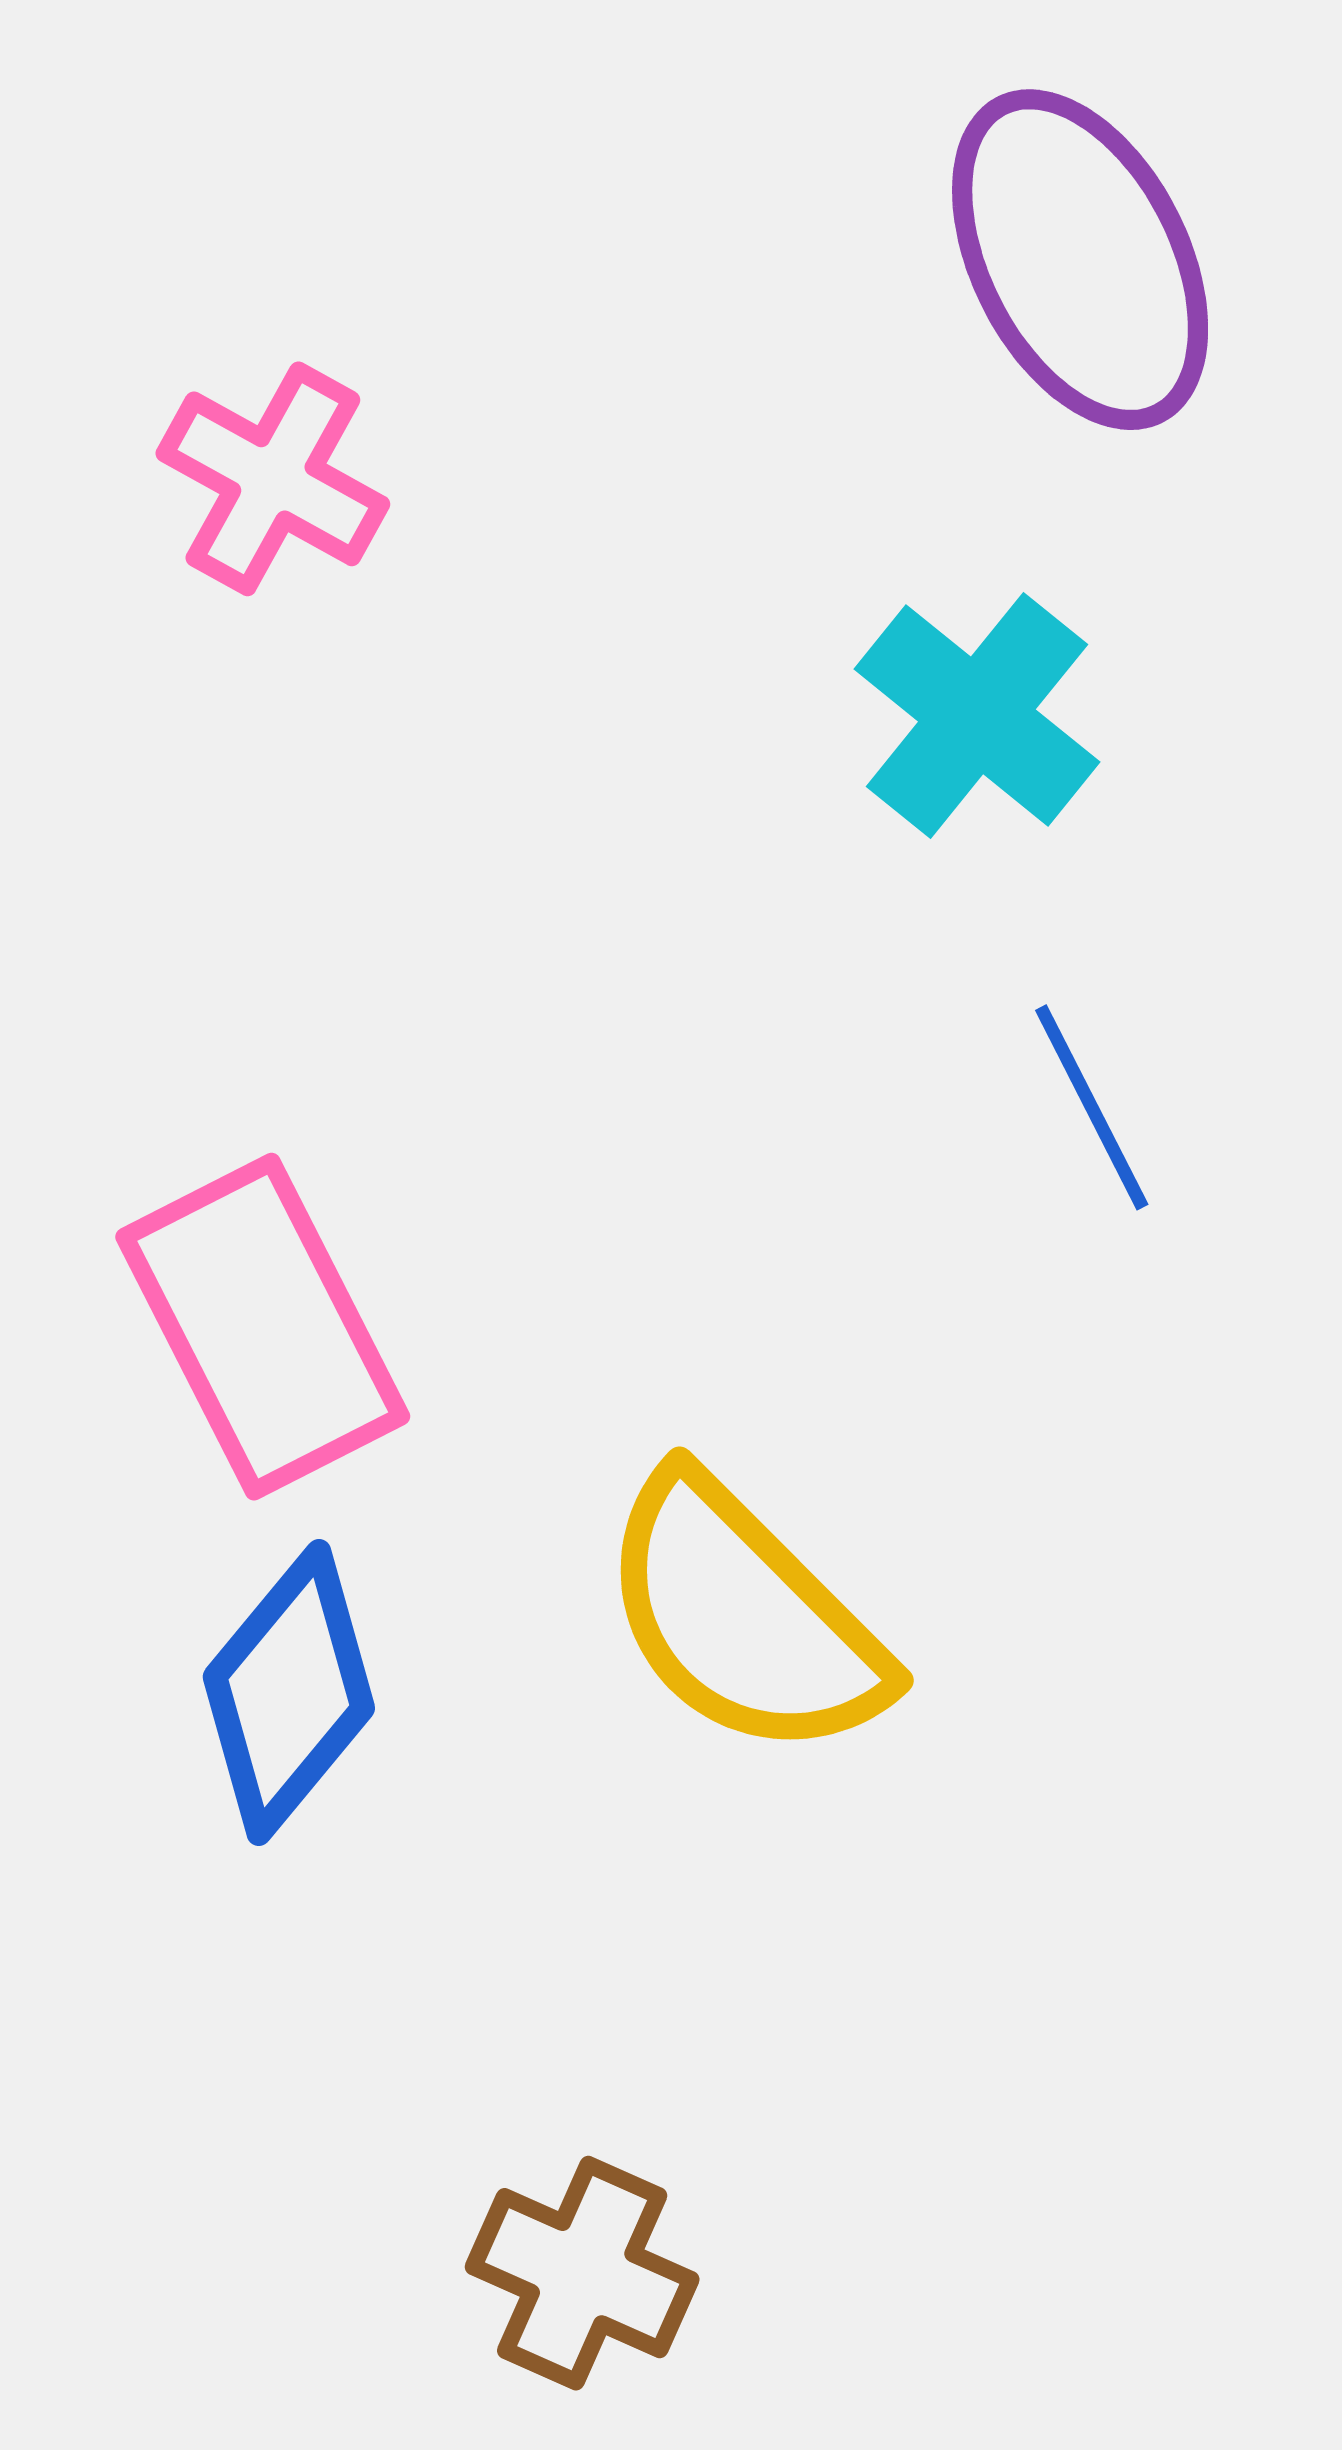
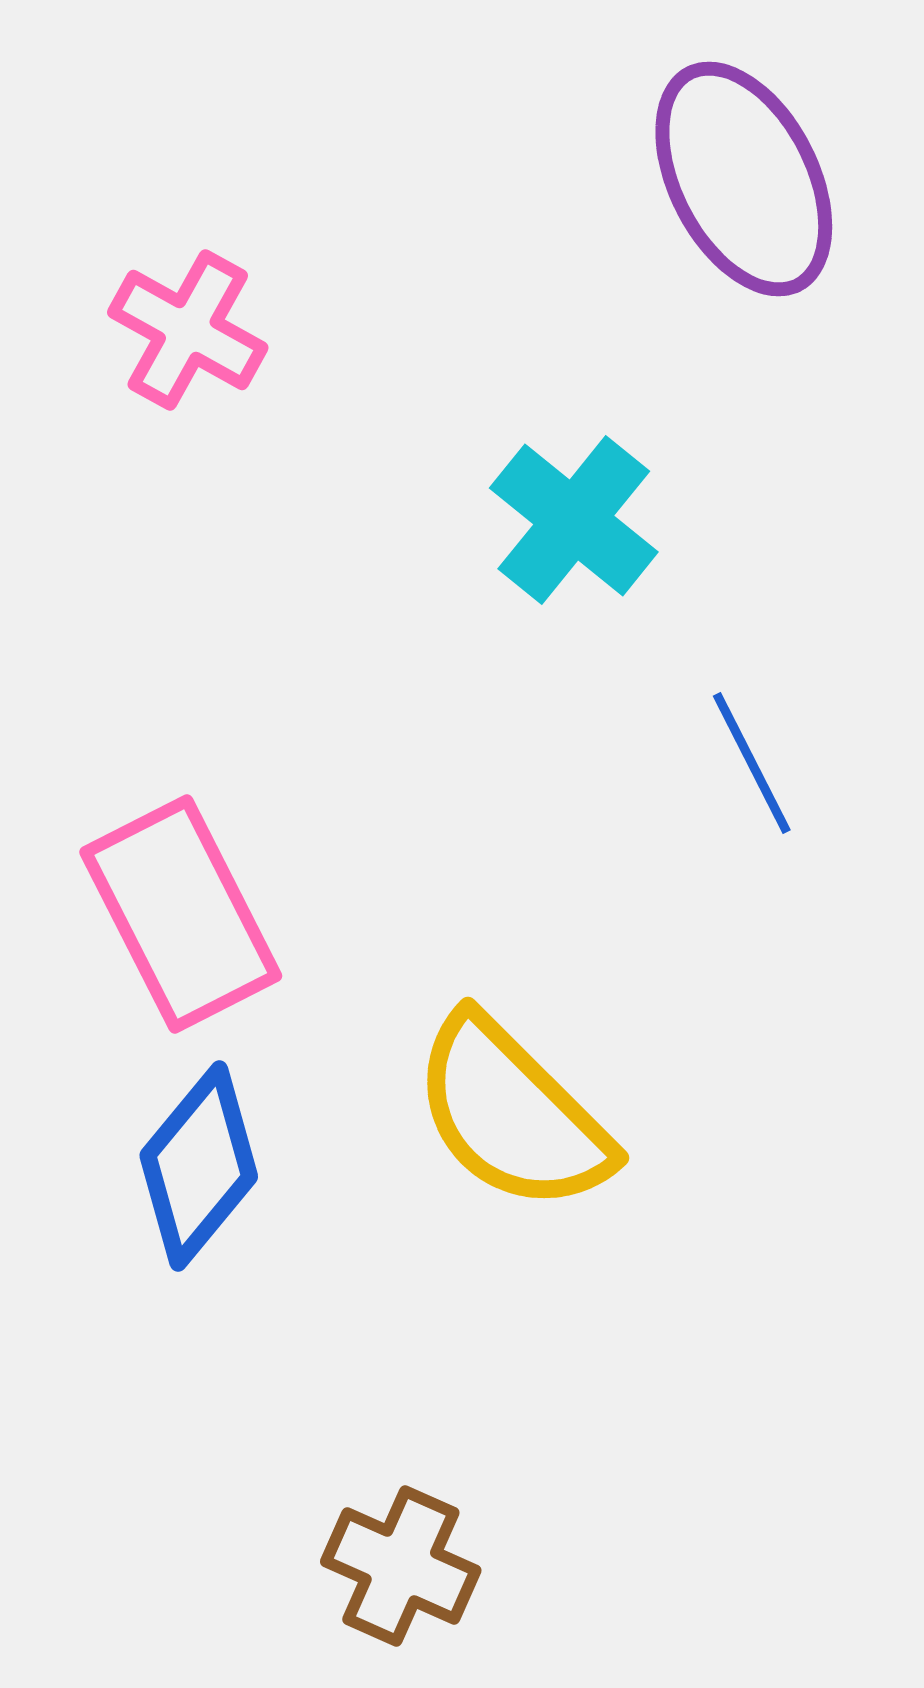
cyan cross: (977, 715) -> (574, 520), moved

